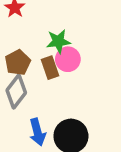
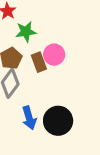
green star: (58, 41) -> (26, 32), moved

